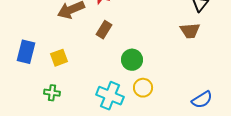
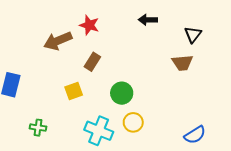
yellow square: (59, 58) -> (74, 91), moved

